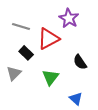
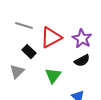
purple star: (69, 18) -> (82, 39), moved
black semicircle: (80, 62) -> (82, 61), turned -84

